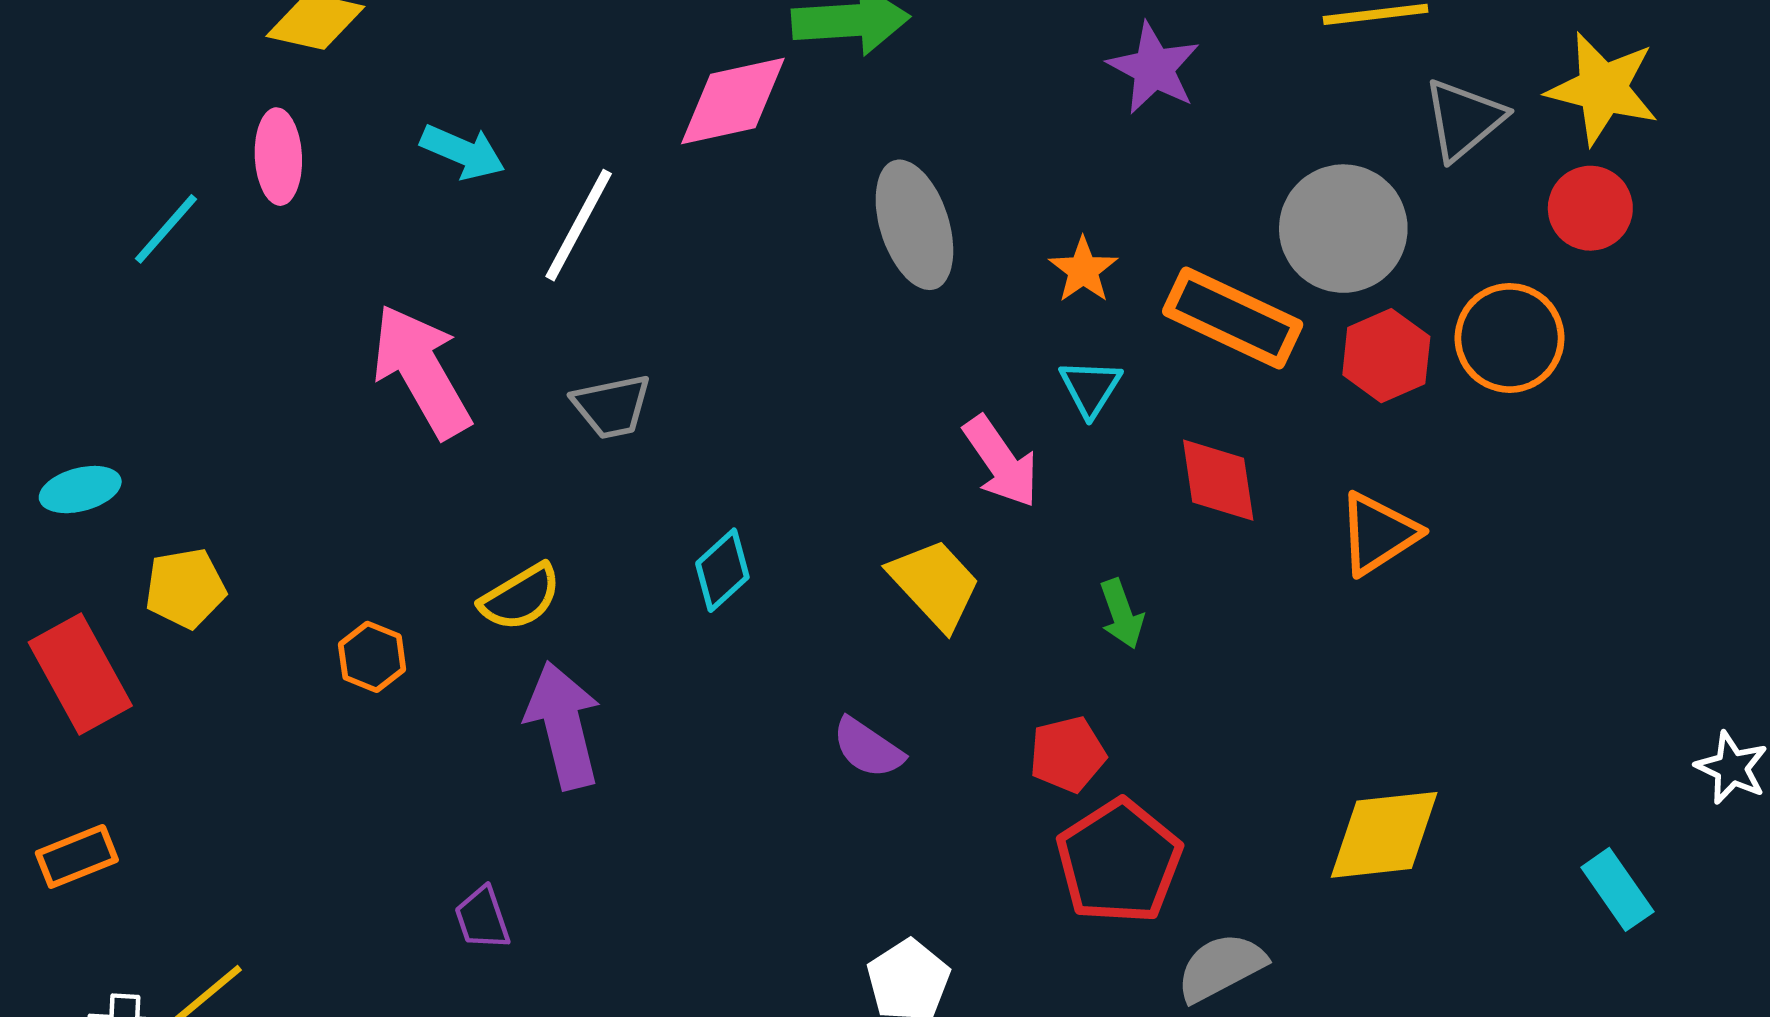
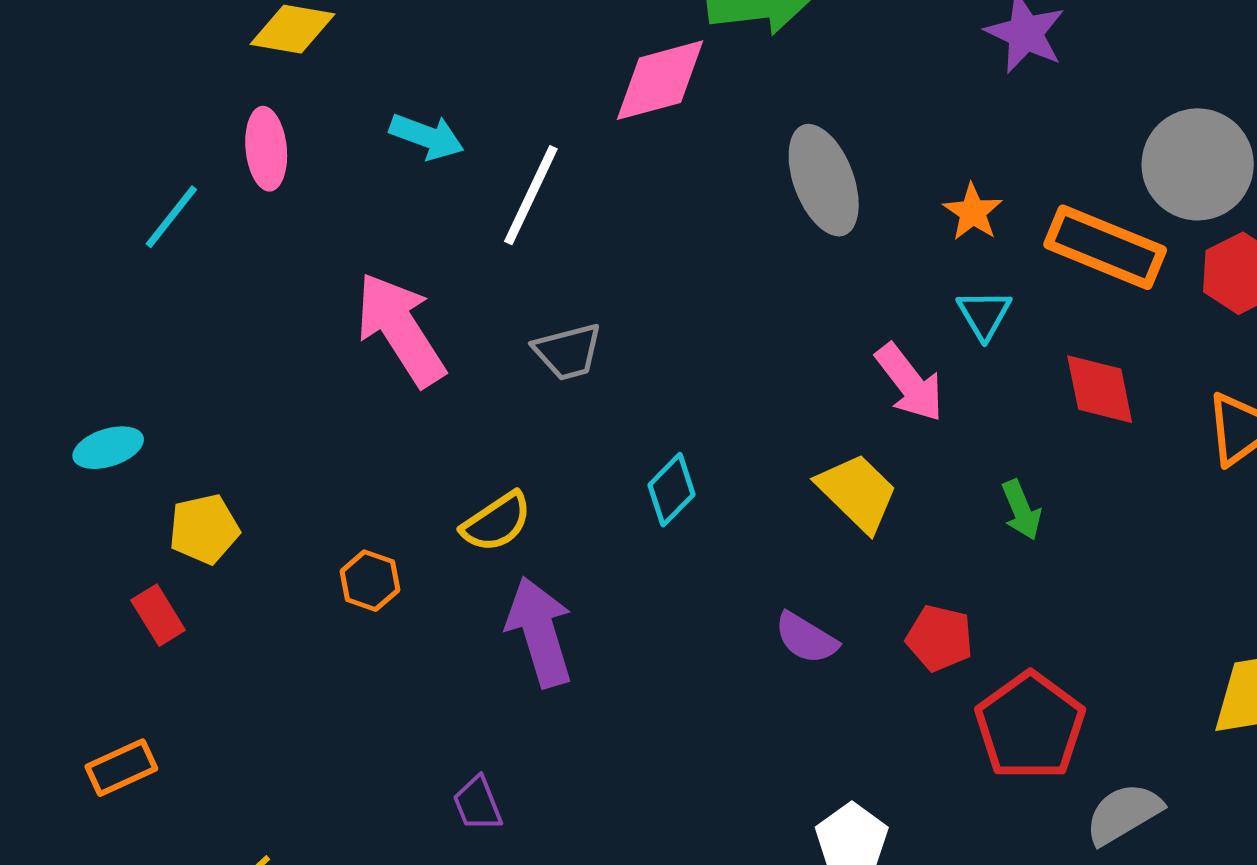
red rectangle: (80, 674) -> (158, 615), moved, size x0.6
red pentagon: (1068, 754) -> (940, 638), moved, turned 30

